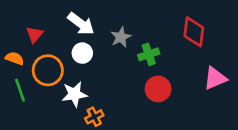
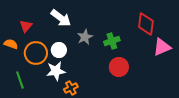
gray star: (121, 37) -> (85, 37), moved
white circle: (82, 53) -> (59, 50), moved
pink triangle: (215, 78) -> (162, 47), moved
green line: (20, 90) -> (20, 80), moved

